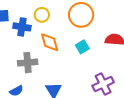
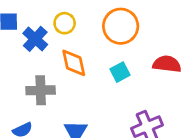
blue cross: (22, 27) -> (35, 39), turned 30

